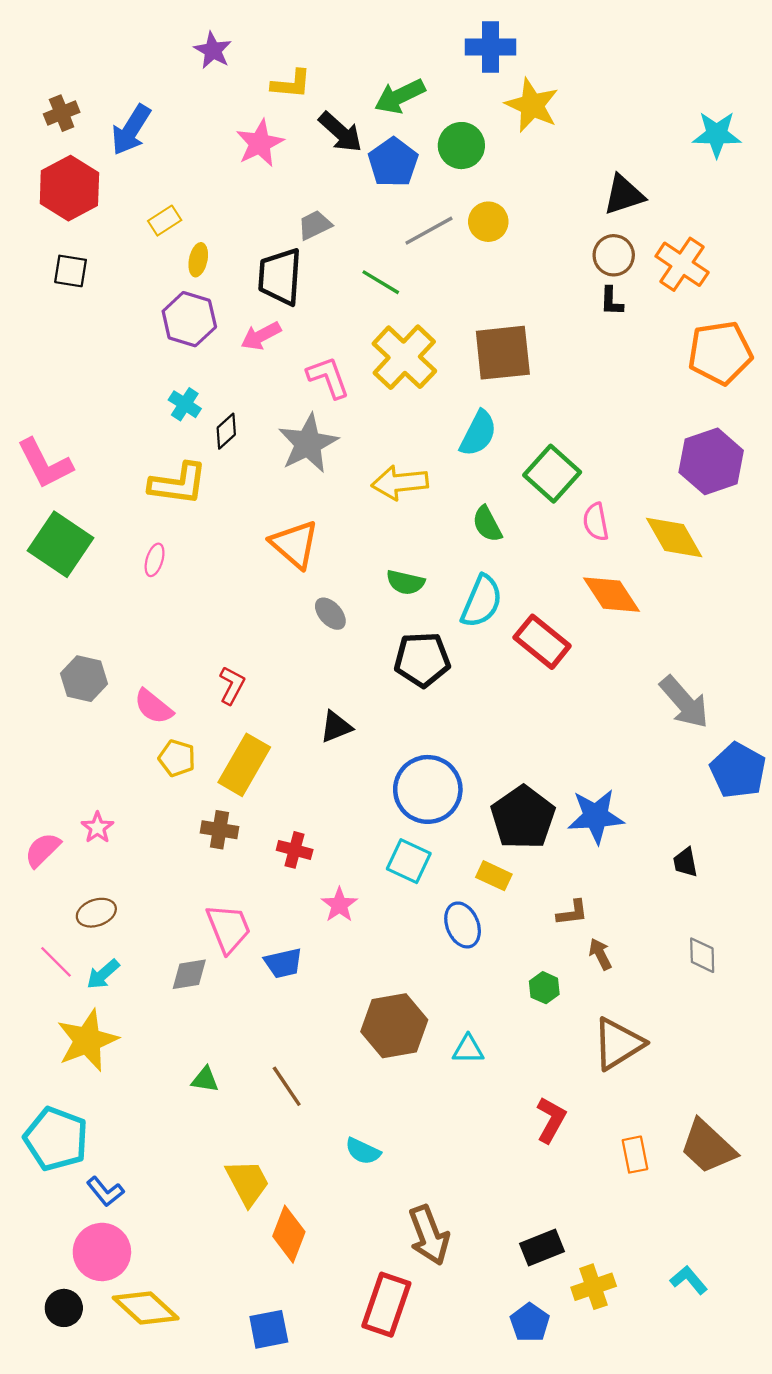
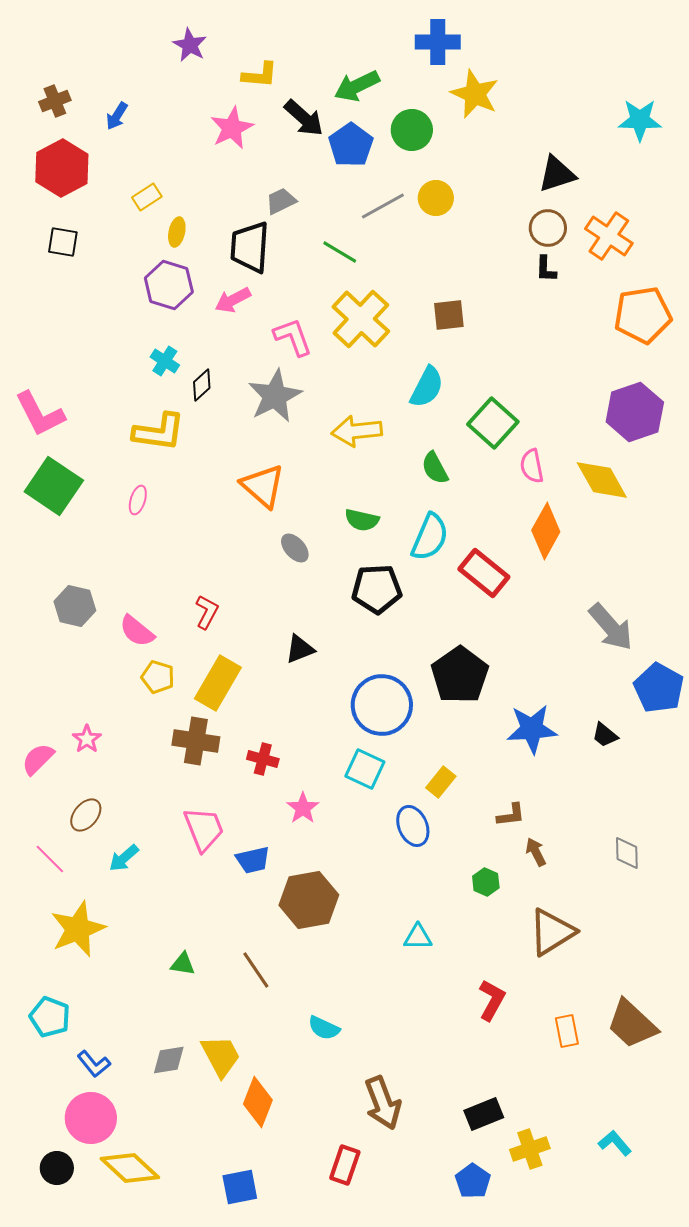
blue arrow: (131, 130) -> (117, 116), size x0.6
brown square: (503, 353) -> (449, 315), size x0.6
orange diamond: (611, 595) -> (546, 531), turned 62
black pentagon: (523, 817) -> (460, 675), moved
brown cross: (220, 830) -> (196, 741), size x1.4
black trapezoid: (685, 862) -> (605, 735), moved, turned -40
yellow rectangle: (494, 876) -> (441, 782), turned -76
brown ellipse: (96, 913) -> (86, 815), turned -32
cyan arrow: (103, 974) -> (124, 858), moved
gray diamond: (189, 974) -> (169, 1060), moved
brown hexagon: (394, 1026) -> (309, 900), moved
cyan pentagon: (56, 1139) -> (50, 1017), size x0.7
red rectangle: (386, 1305) -> (345, 1165), size x0.7

